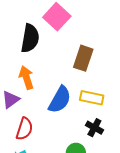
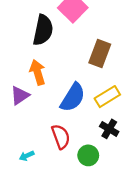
yellow rectangle: (92, 98) -> (107, 97), turned -45
red semicircle: (24, 129) -> (61, 137), moved, turned -40

